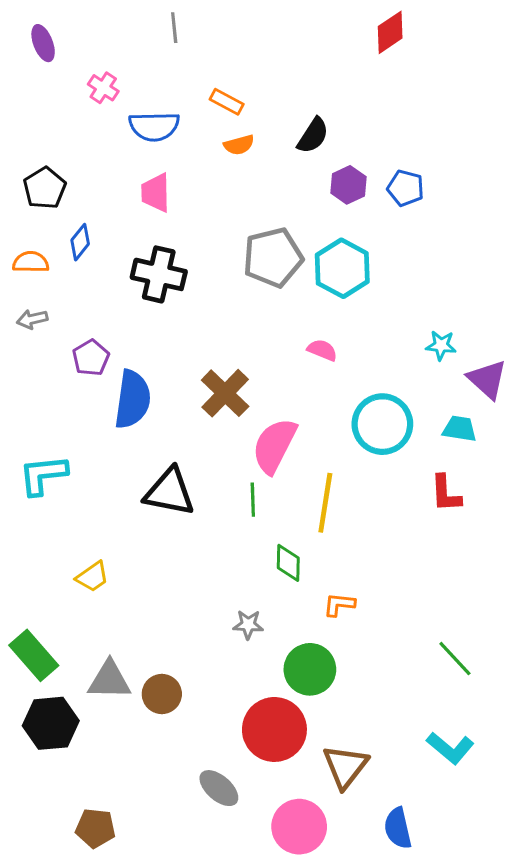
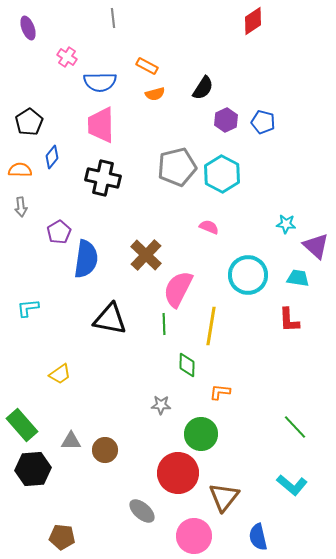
pink trapezoid: (156, 193) -> (101, 125), size x1.4
gray arrow: (32, 319) -> (21, 207), turned -84
cyan L-shape: (43, 475) -> (28, 308), size x0.7
gray triangle: (109, 680) -> (71, 441), size x0.7

